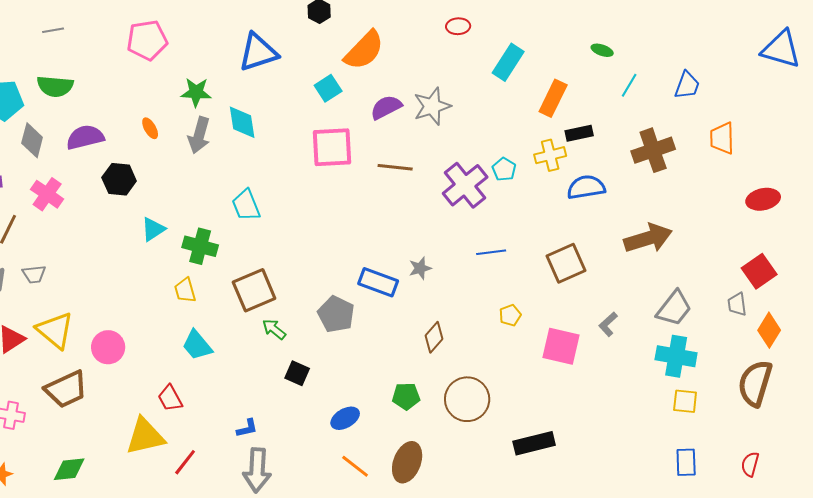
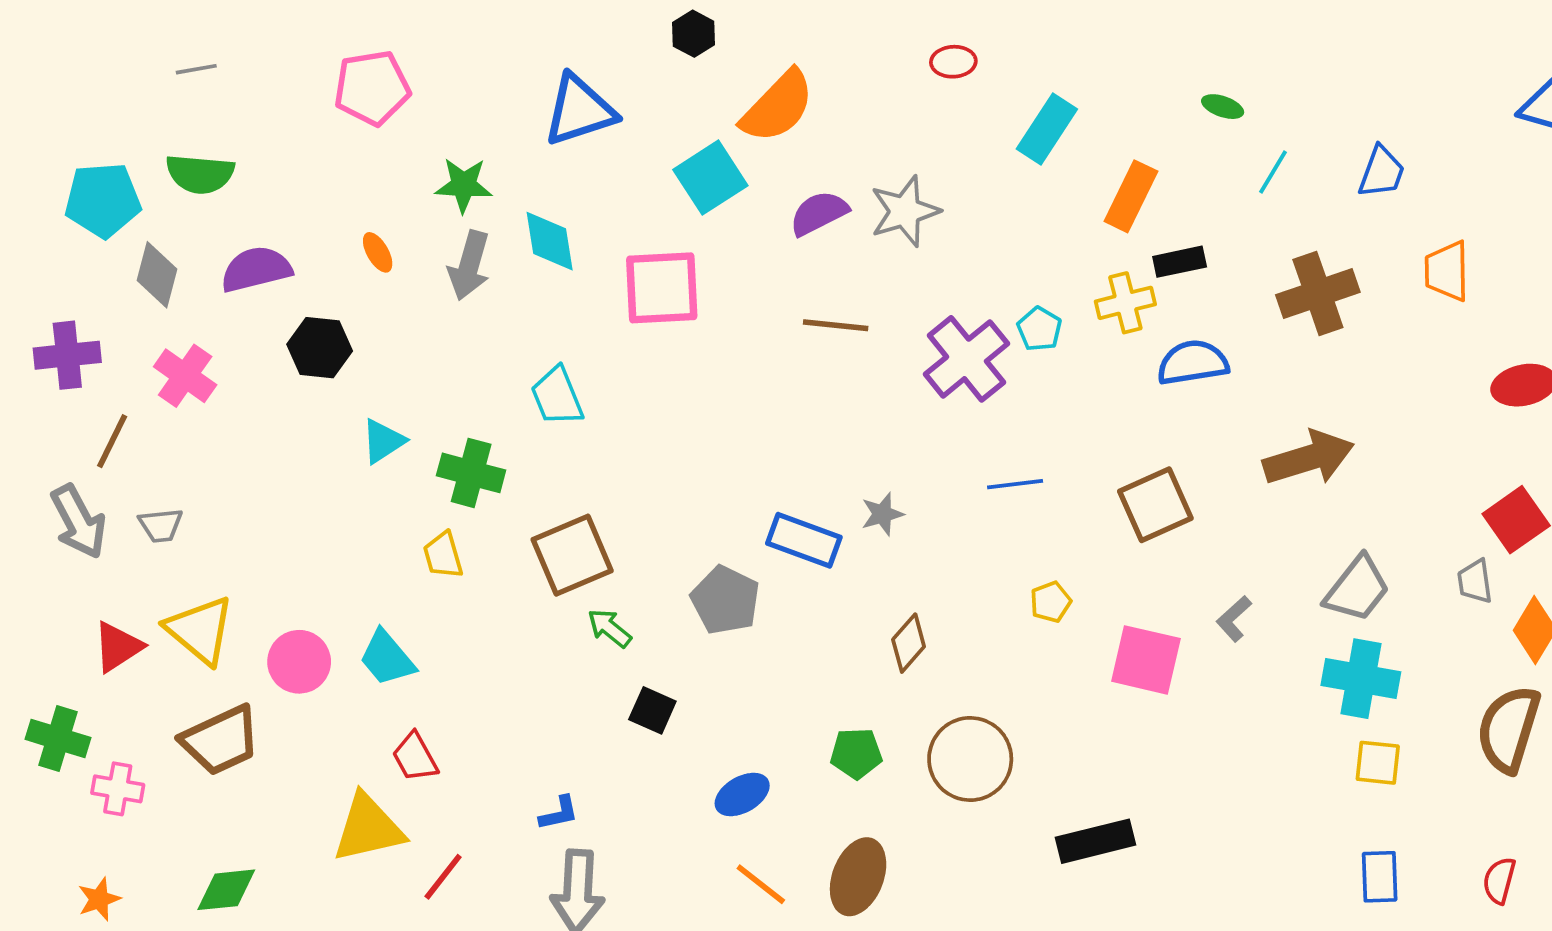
cyan square: (328, 88) -> (710, 178), size x1.4
pink square: (332, 147) -> (662, 288), moved
cyan trapezoid: (197, 345) -> (387, 658), moved

